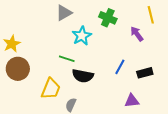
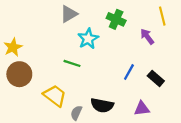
black rectangle: (145, 73) -> (156, 78), turned 56
black semicircle: (83, 76) -> (102, 105), moved
yellow trapezoid: (51, 89) -> (55, 96), turned -75

